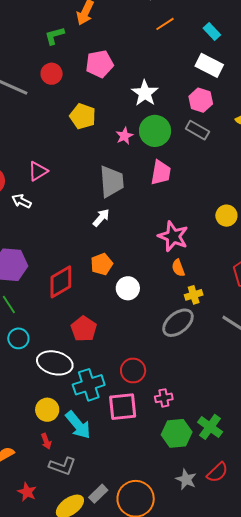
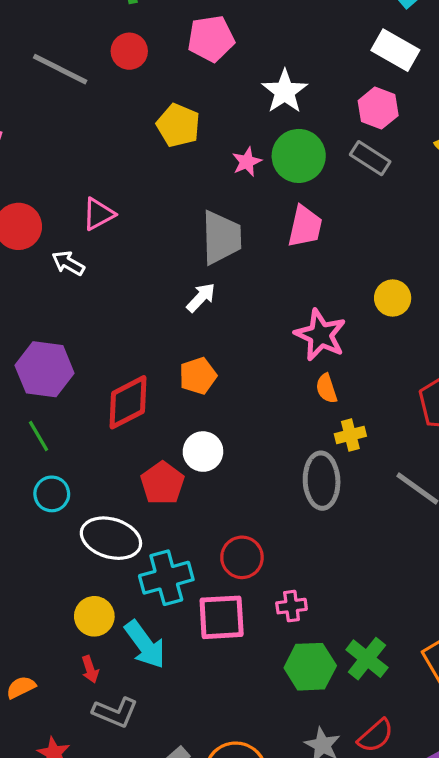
yellow circle: (226, 216) -> (393, 298), moved
white circle: (128, 288) -> (203, 452), moved
gray ellipse: (178, 323) -> (322, 481), turned -56

